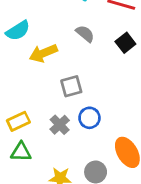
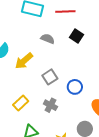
blue circle: (89, 118) -> (75, 87), moved
yellow rectangle: (18, 121) -> (21, 103), moved

